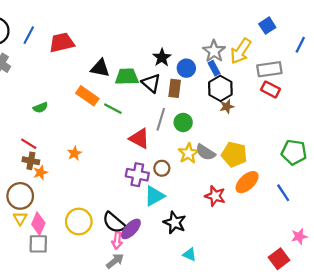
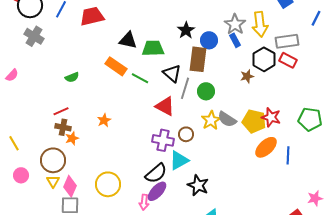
yellow arrow: (241, 51) -> (260, 24), turned -40
black triangle: (151, 83) -> (172, 73), moved
brown rectangle: (175, 88) -> (198, 59), size x1.4
black hexagon: (220, 88) -> (264, 59), moved
red line: (29, 144) -> (61, 111), turned -56
blue line: (283, 193) -> (288, 155), moved, turned 36
red star: (215, 196) -> (271, 117), moved
black semicircle: (114, 223) -> (156, 173), moved, turned -80

